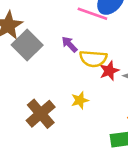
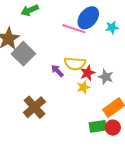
purple arrow: (69, 44) -> (57, 71), moved
yellow star: (80, 100) -> (83, 87), moved

